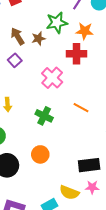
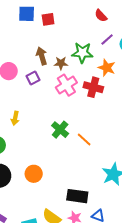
pink cross: (52, 78) -> (66, 85), moved
green cross: (44, 116) -> (60, 130), moved

